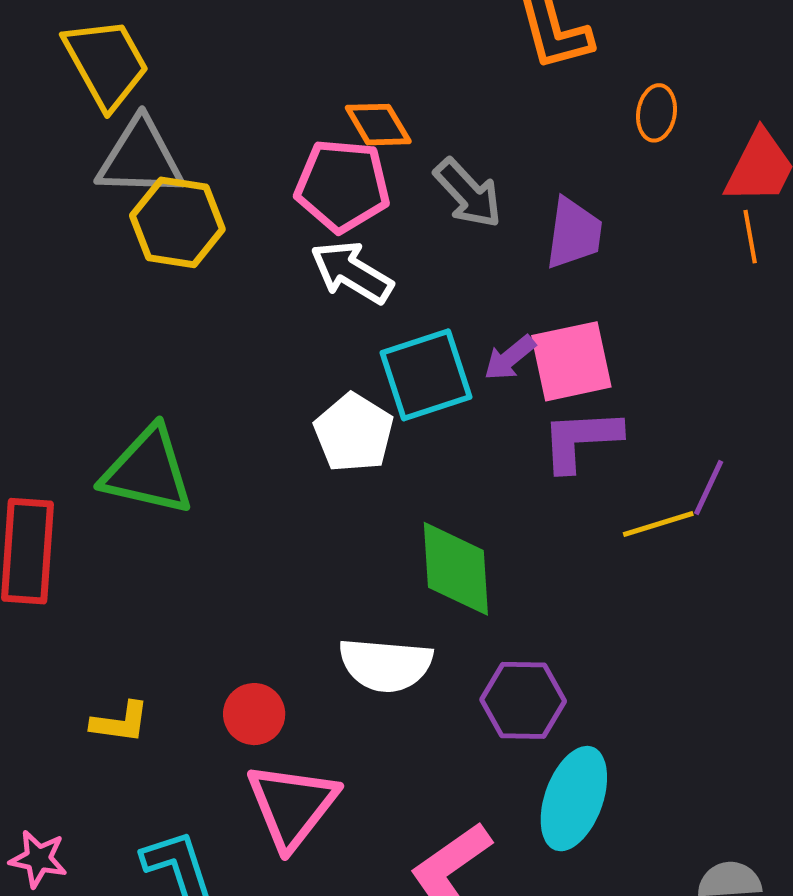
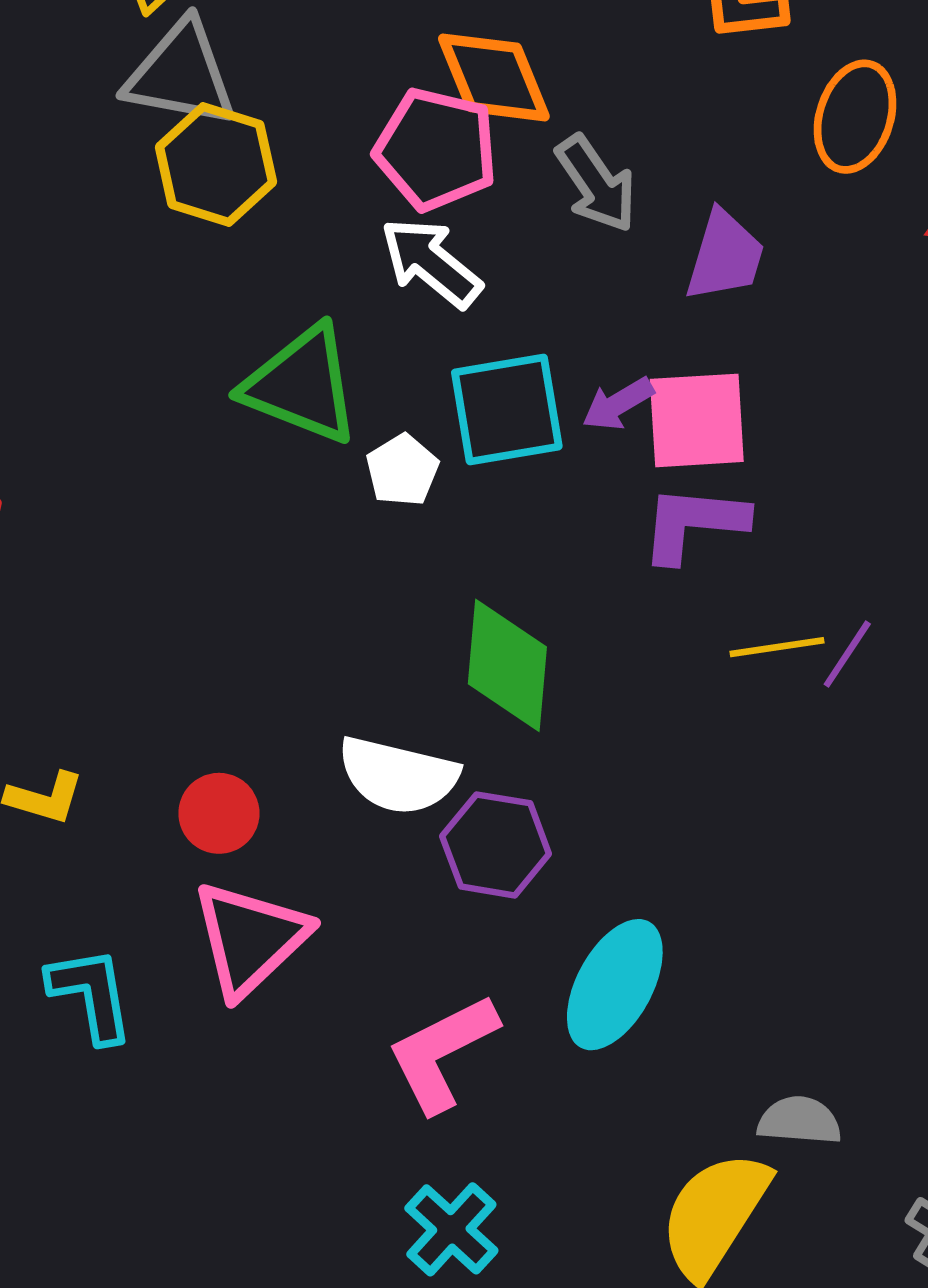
orange ellipse: (657, 113) -> (855, 117), size x1.5
orange diamond: (378, 125) -> (494, 77), size x1.4
white pentagon: (354, 433) -> (402, 470), size x0.7
green triangle: (148, 471) -> (302, 385), moved
purple line: (709, 487) -> (847, 654), moved
purple hexagon: (523, 700) -> (496, 845), moved

